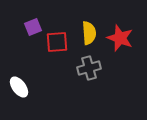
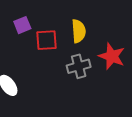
red star: (120, 38) -> (112, 56), moved

